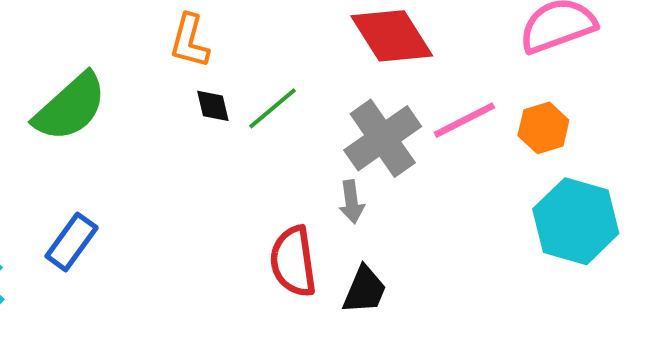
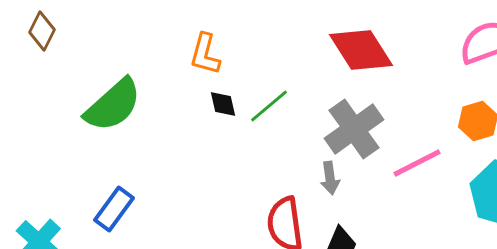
pink line: (464, 120) -> (417, 163), moved

